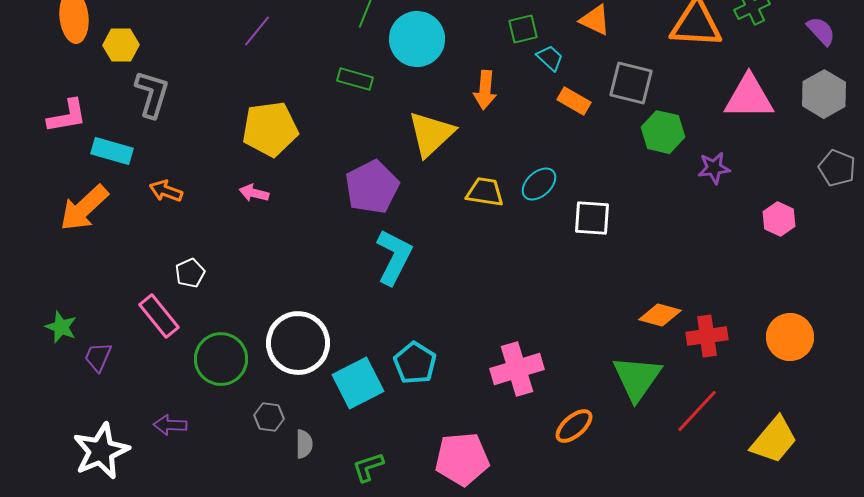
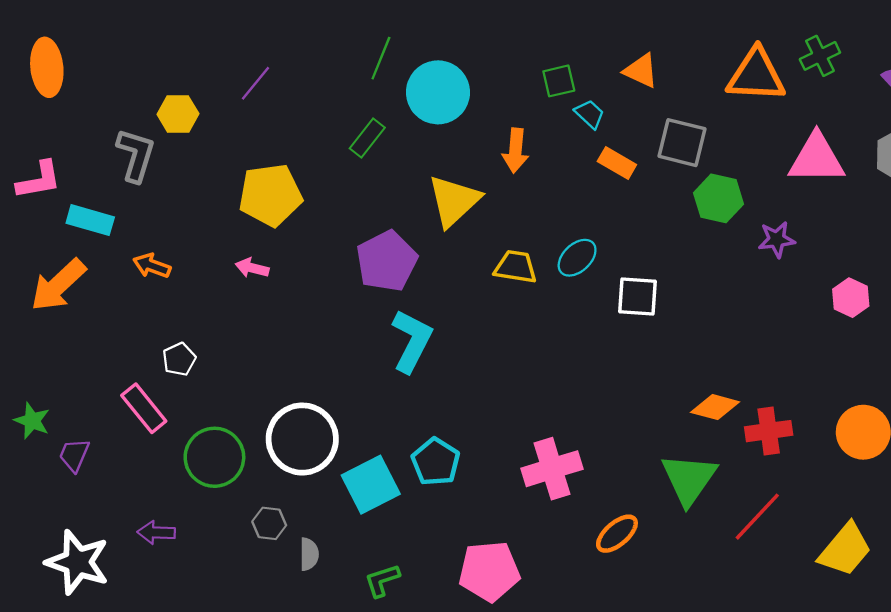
yellow hexagon: (121, 45) -> (178, 114), moved
green rectangle: (355, 79) -> (367, 138), turned -68
white star: (101, 451) -> (78, 562), turned -30

